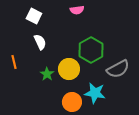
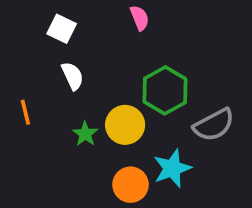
pink semicircle: (77, 10) -> (140, 18), turned -104
cyan star: (95, 93) -> (172, 168), turned -30

